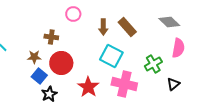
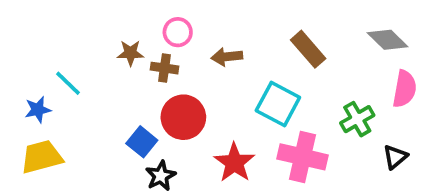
pink circle: (73, 14) -> (178, 32), moved
brown arrow: (103, 27) -> (227, 57), moved, turned 84
brown star: (34, 57) -> (130, 53), moved

